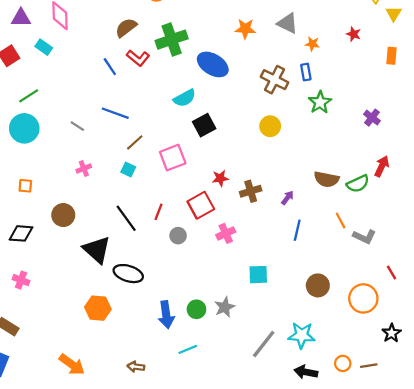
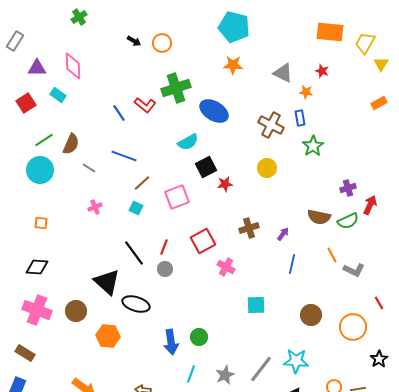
brown semicircle: (126, 28) -> (71, 144), moved, turned 150
orange star: (245, 29) -> (233, 65), moved
red star: (354, 34) -> (322, 71), moved
orange rectangle: (391, 56) -> (379, 103), turned 56
purple cross: (372, 118) -> (348, 188), moved, turned 35
red star: (220, 178) -> (225, 184), moved
brown circle: (63, 215) -> (76, 311), moved
pink cross: (226, 233) -> (226, 267), turned -36
gray circle: (178, 236) -> (165, 269), moved
pink cross: (21, 280) -> (37, 310), size x1.8
gray star: (225, 307) -> (225, 375), moved
cyan line: (188, 349) -> (191, 374), turned -48

